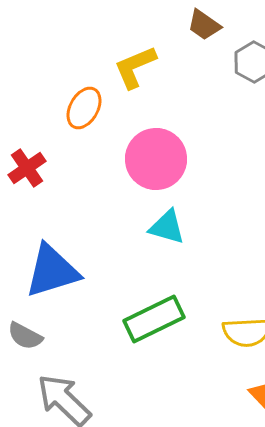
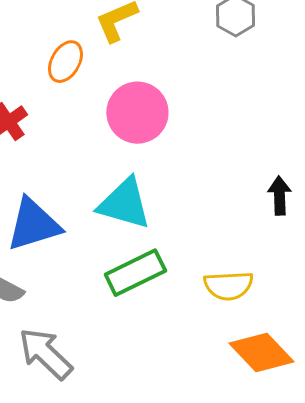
cyan triangle: (167, 227) -> (124, 204), moved, size x1.5

